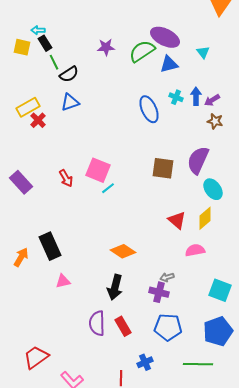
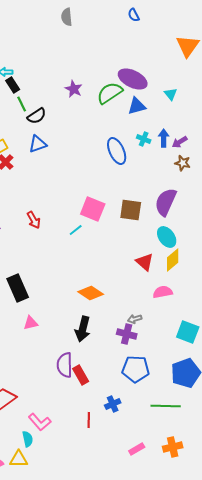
purple star: (106, 47) -> (74, 89), turned 30
pink square: (98, 170) -> (93, 209), moved
cyan ellipse: (213, 189) -> (167, 237), moved
red rectangle: (123, 326) -> (81, 375), moved

